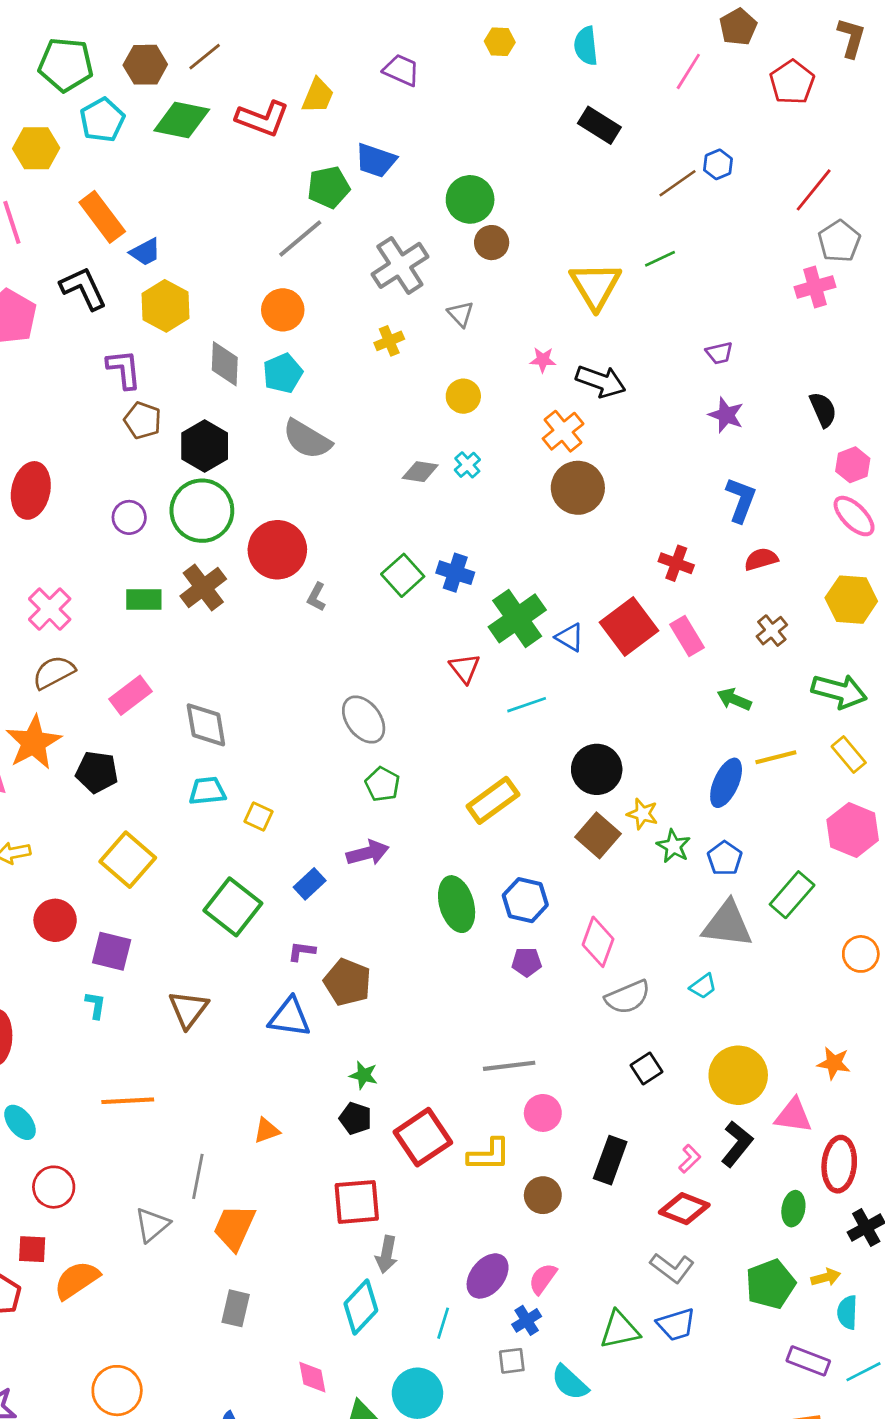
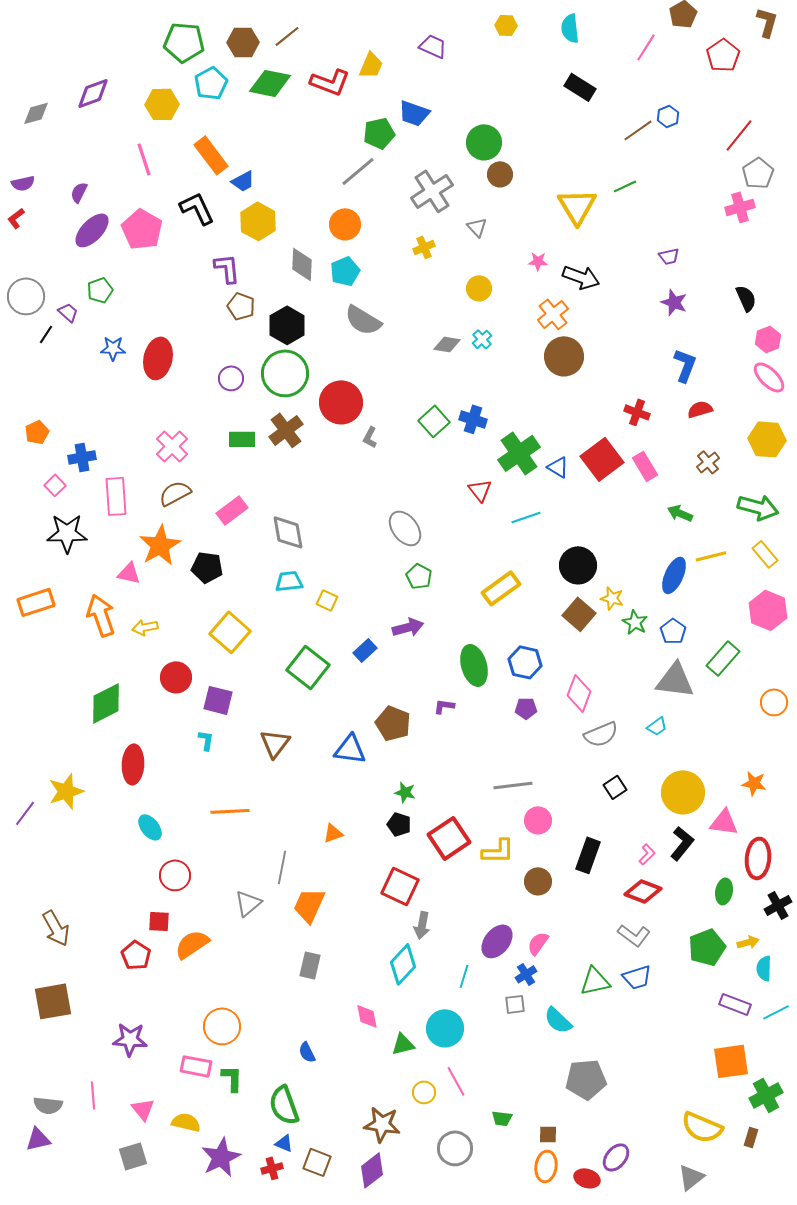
purple L-shape: (302, 951) -> (444, 706), moved
red square: (357, 1202) -> (400, 886), turned 30

